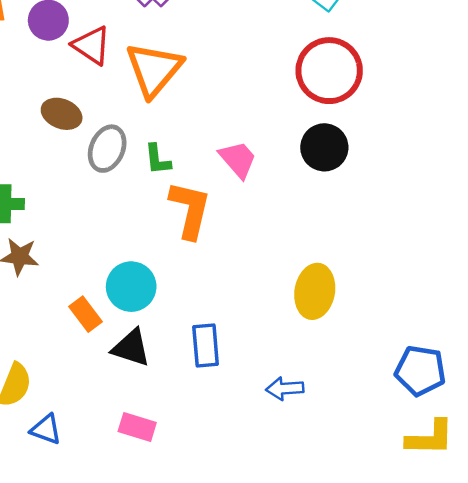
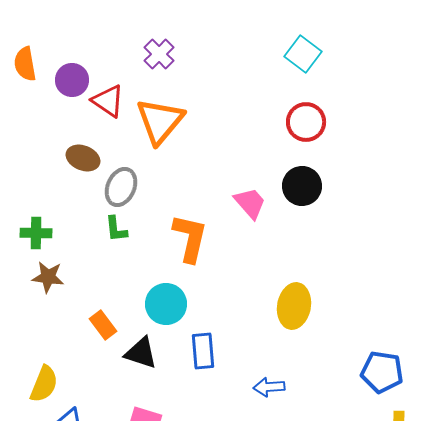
red circle: (329, 71) -> (306, 122), size x0.7
green L-shape: (158, 159) -> (116, 229), moved
pink trapezoid: (238, 159) -> (250, 203), moved
cyan circle: (131, 287) -> (166, 304), moved

